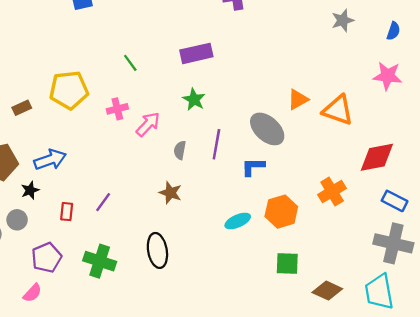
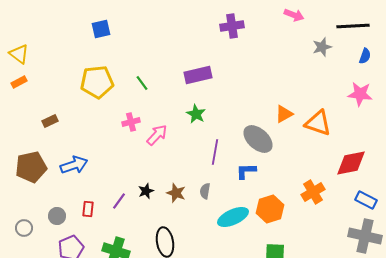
yellow pentagon: (69, 90) -> (97, 82), moved
gray semicircle: (180, 150) -> (205, 191), moved
black star: (30, 190) -> (146, 191), moved
gray circle: (17, 220) -> (57, 216), moved
cyan ellipse: (238, 221) -> (233, 217), size x1.4

